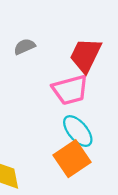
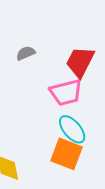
orange square: (72, 159) -> (67, 154), turned -36

